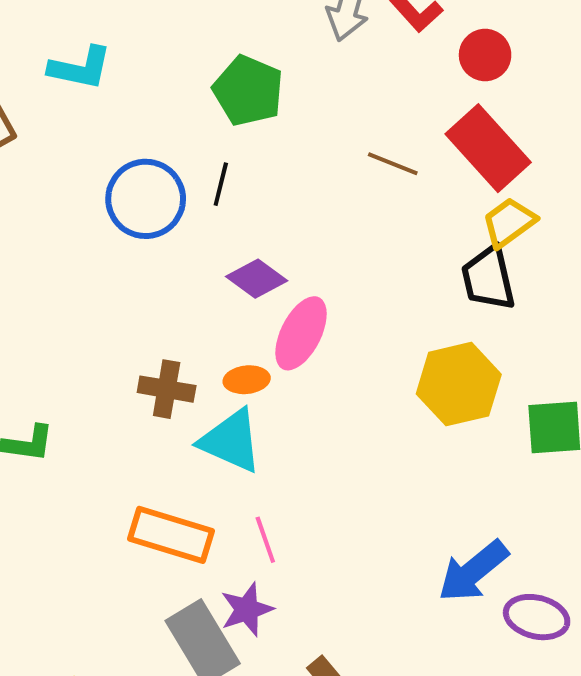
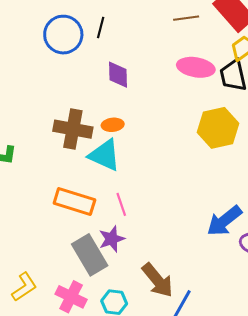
brown line: (393, 164) -> (186, 18), turned -30
purple diamond: (257, 279) -> (118, 75), turned 52
pink ellipse: (301, 333) -> (196, 67), moved, turned 72
brown cross: (167, 389) -> (73, 129), size x1.4

